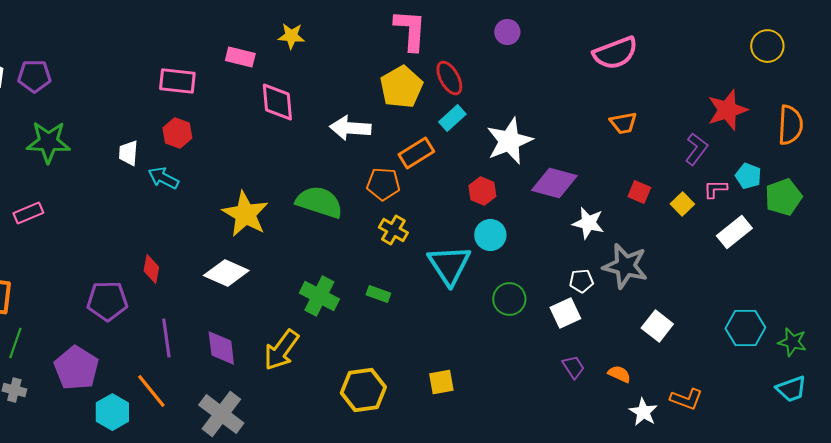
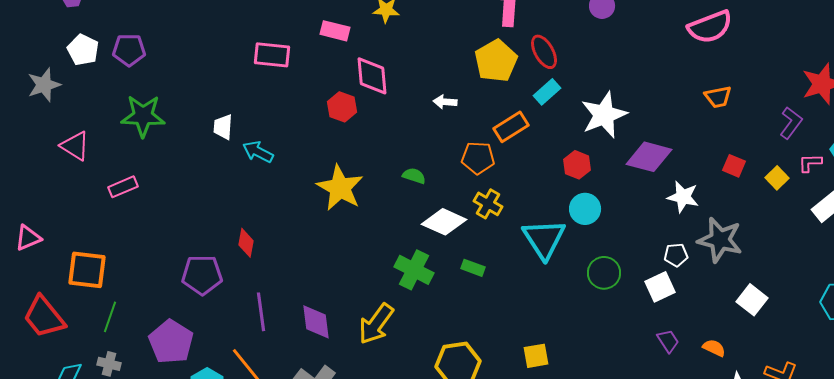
white arrow: (350, 128) -> (445, 102), size x0.6
red hexagon: (177, 133) -> (342, 107), moved
green semicircle: (319, 202) -> (414, 176), size x0.5
white diamond: (226, 273) -> (444, 222), moved

